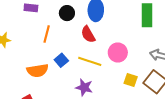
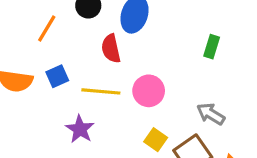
green rectangle: (147, 15) -> (212, 47), size x0.6
yellow line: (90, 61) -> (101, 91), turned -30

